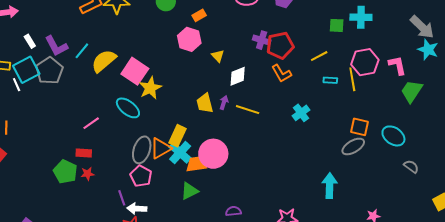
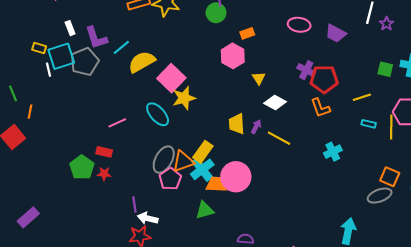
white diamond: (238, 76) -> (275, 103), turned 40
pink pentagon: (141, 176) -> (170, 179), moved

